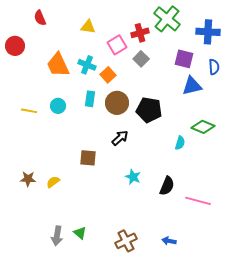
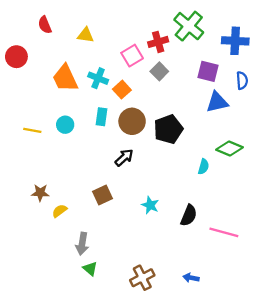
yellow triangle: (88, 27) -> (86, 35), moved
black pentagon: (149, 110) -> (168, 129), turned -30
black arrow: (120, 138) -> (124, 158), moved
brown square: (88, 158) -> (103, 195), moved, turned -30
brown star: (28, 179) -> (40, 193), moved
gray arrow: (57, 236) -> (82, 244), moved

